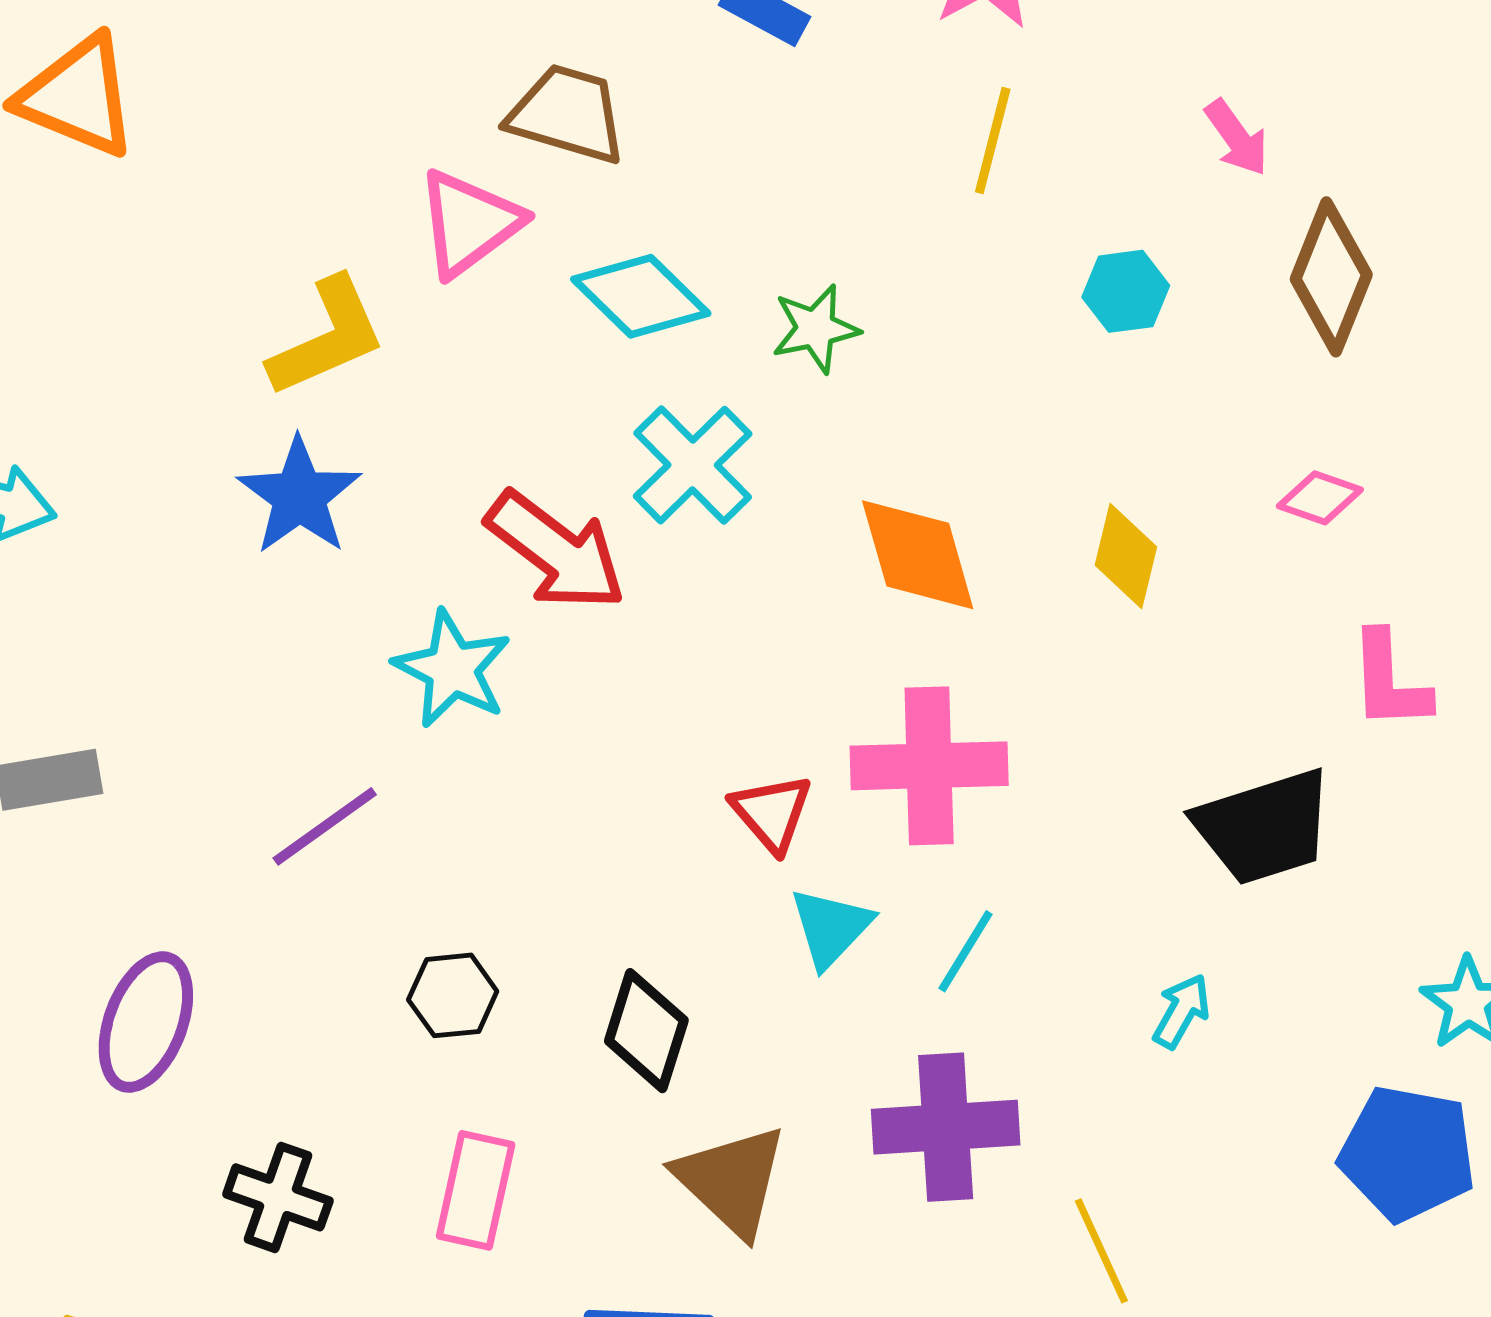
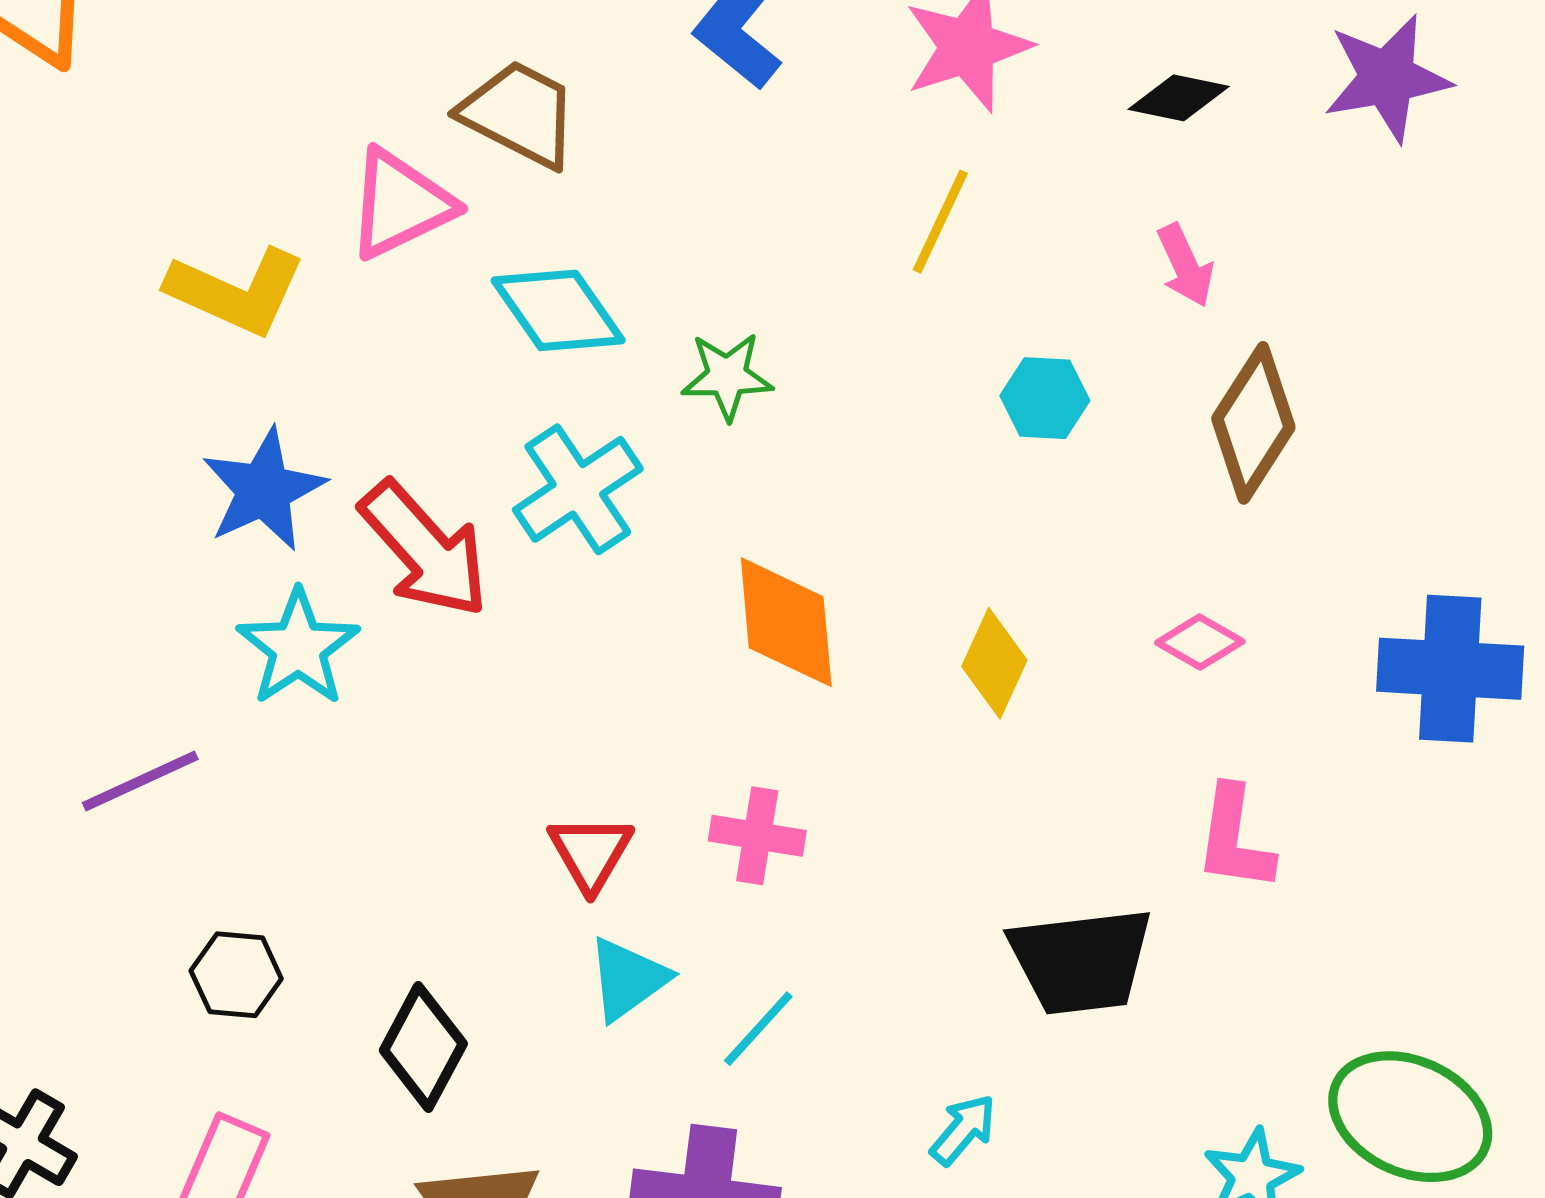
yellow L-shape: (327, 337) -> (236, 291), turned 37
blue star: (299, 496) -> (264, 490), moved
pink cross: (929, 766) -> (757, 836), size x0.6

